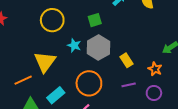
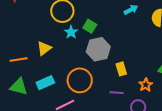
green square: (95, 20) -> (90, 26), moved, turned 32
cyan star: (74, 45) -> (71, 32), moved
yellow triangle: (45, 62) -> (44, 48), size x0.7

